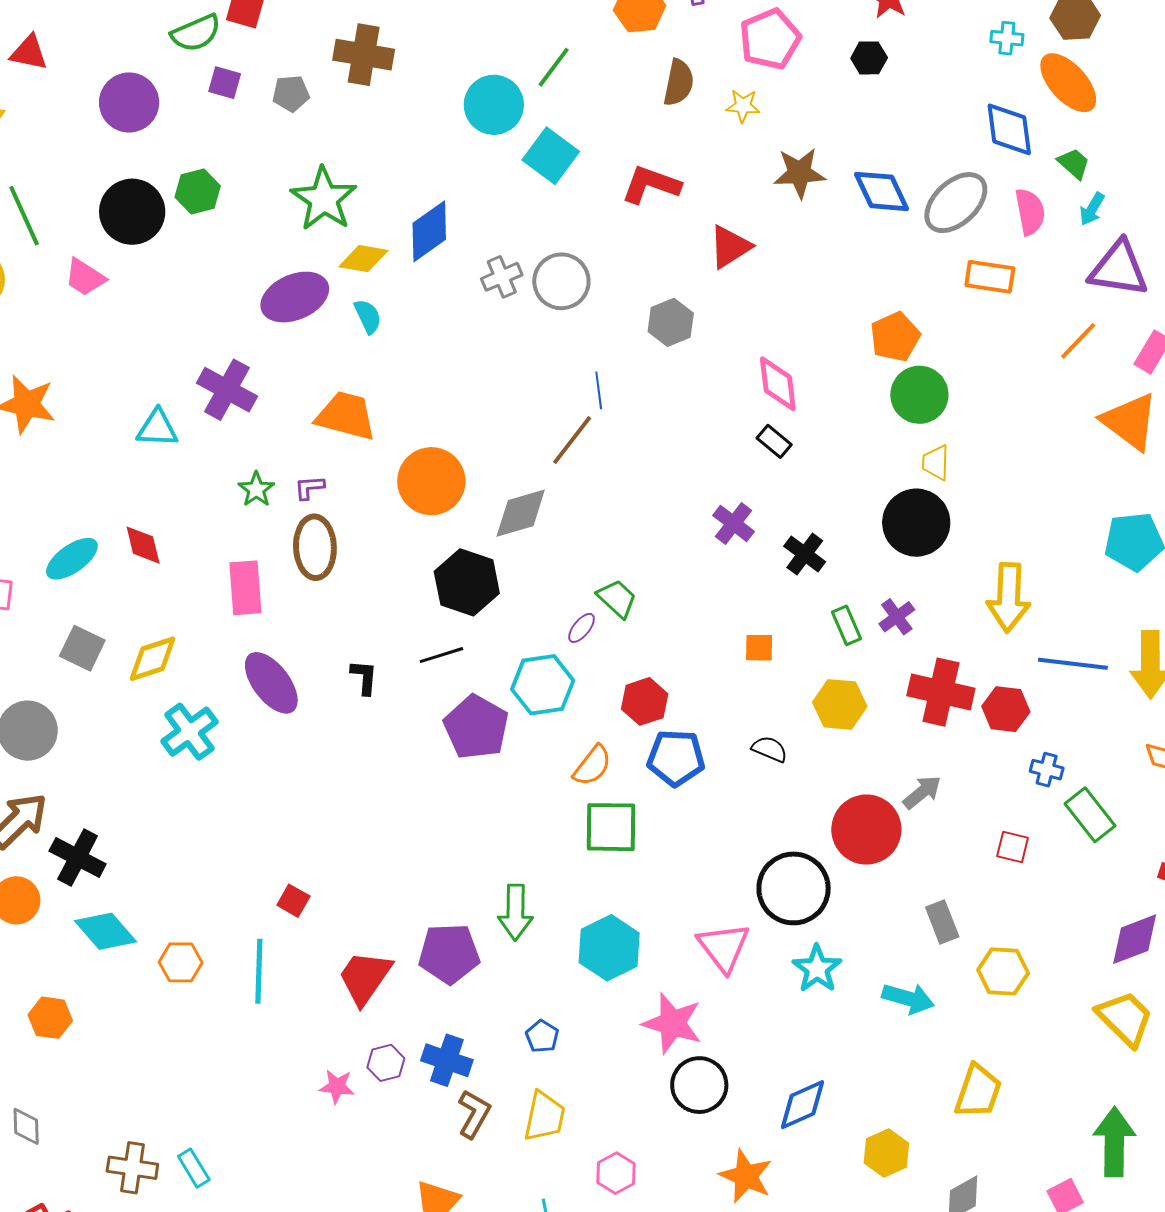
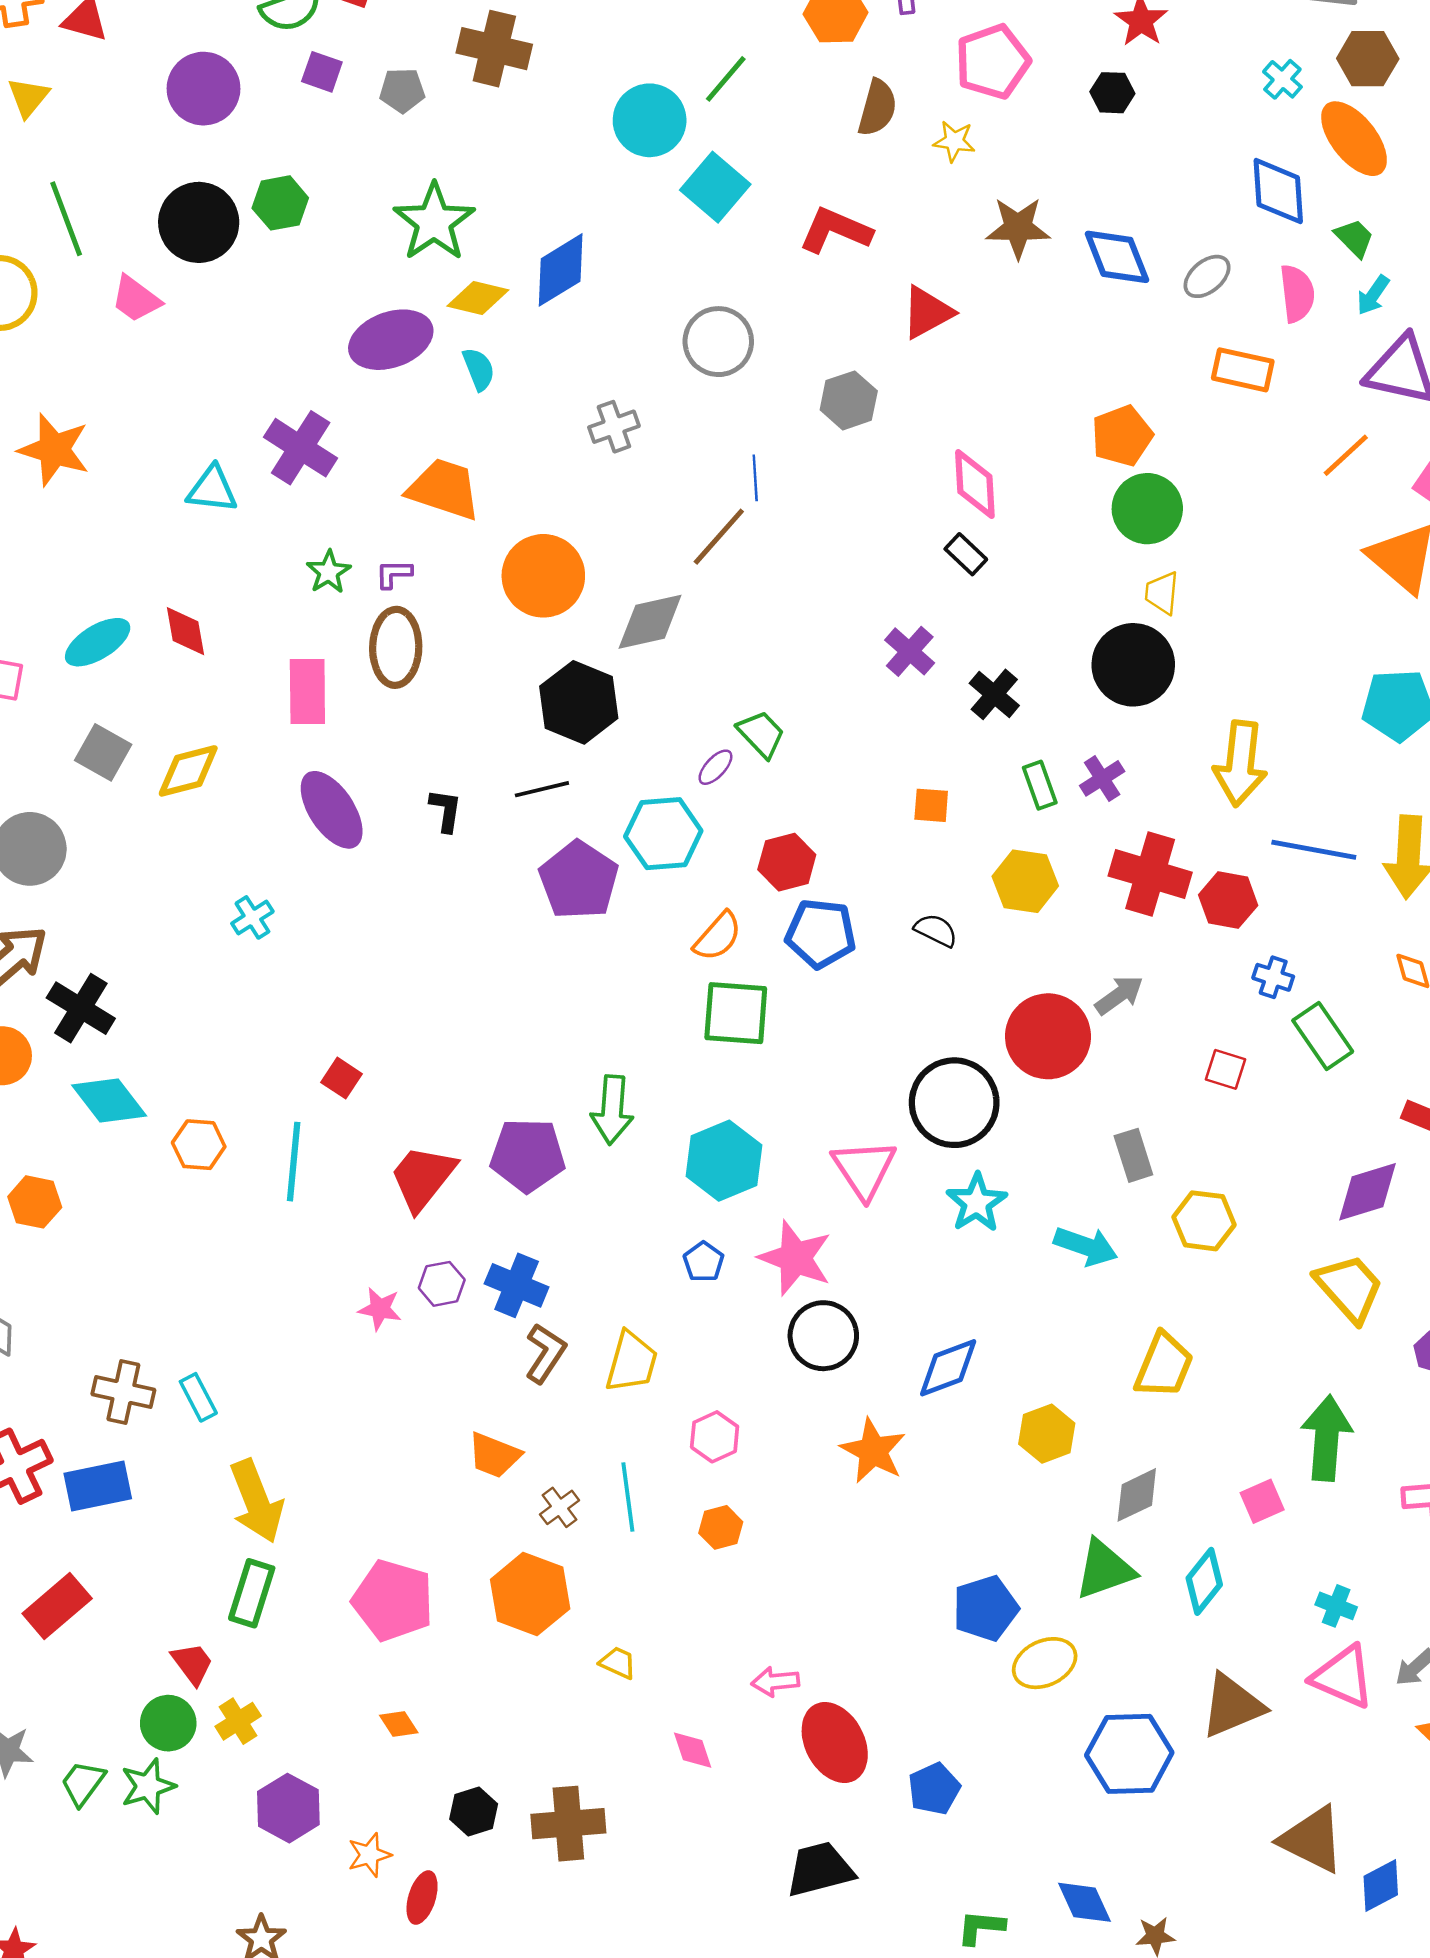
cyan cross: (1007, 38) -> (1282, 79), turned 32
gray ellipse: (956, 203) -> (1207, 276), size x0.6
gray cross: (502, 277) -> (614, 427), moved
cyan cross: (189, 732) -> (252, 917), moved, size x0.6
blue pentagon: (542, 1036) -> (704, 1262), moved

